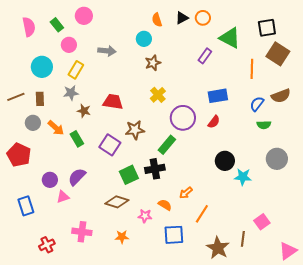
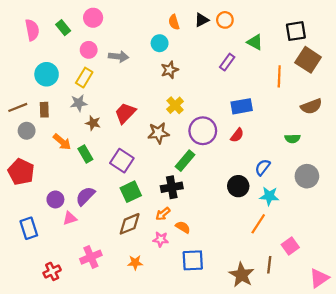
green triangle: (230, 38) -> (255, 42), size x0.7
pink circle: (69, 45) -> (89, 50), moved
red trapezoid: (113, 102) -> (125, 113), turned -55
blue semicircle: (257, 104) -> (263, 167), moved
gray circle: (33, 123) -> (27, 131), moved
brown star: (135, 130) -> (158, 133), moved
black circle: (225, 161) -> (238, 186), moved
green square: (129, 175) -> (131, 192), moved
orange arrow: (186, 193) -> (163, 214), moved
brown diamond: (117, 202) -> (130, 224), turned -40
orange line: (202, 214) -> (258, 224), moved
pink cross: (82, 232) -> (91, 257), turned -30

